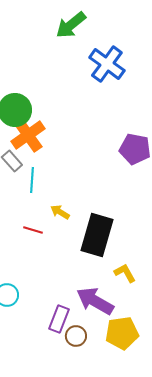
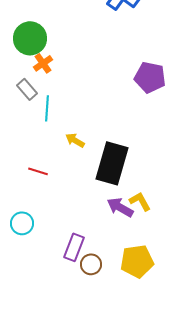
orange cross: (28, 135) -> (43, 63), size x0.6
red line: (33, 230) -> (38, 171), moved
purple arrow: (95, 301) -> (120, 207), moved, size x0.7

